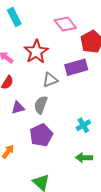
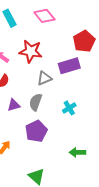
pink diamond: (65, 24) -> (44, 16), moved
red star: (36, 52) -> (31, 51), turned -30
cyan cross: (83, 125) -> (69, 108), moved

